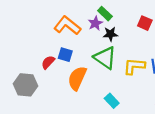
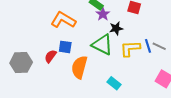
purple star: (95, 23) -> (103, 14), moved
black star: (110, 34) -> (116, 28), moved
gray hexagon: (26, 85) -> (21, 63), moved

